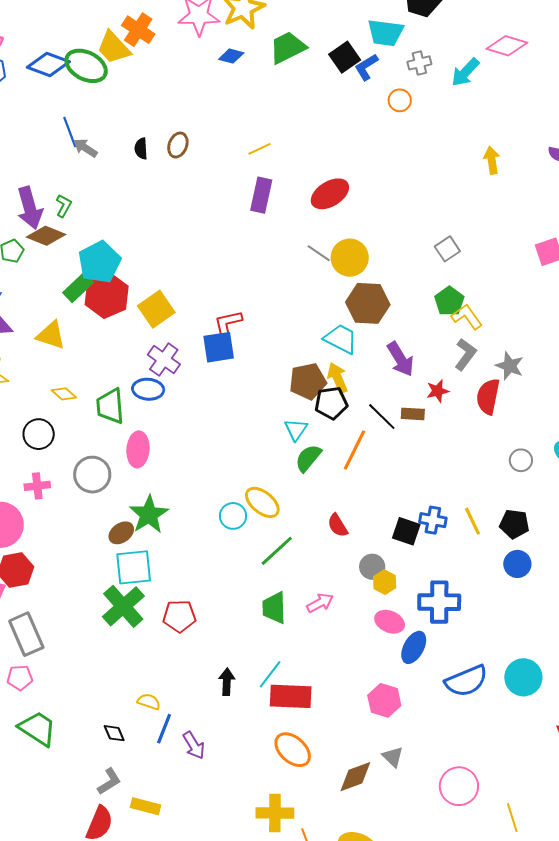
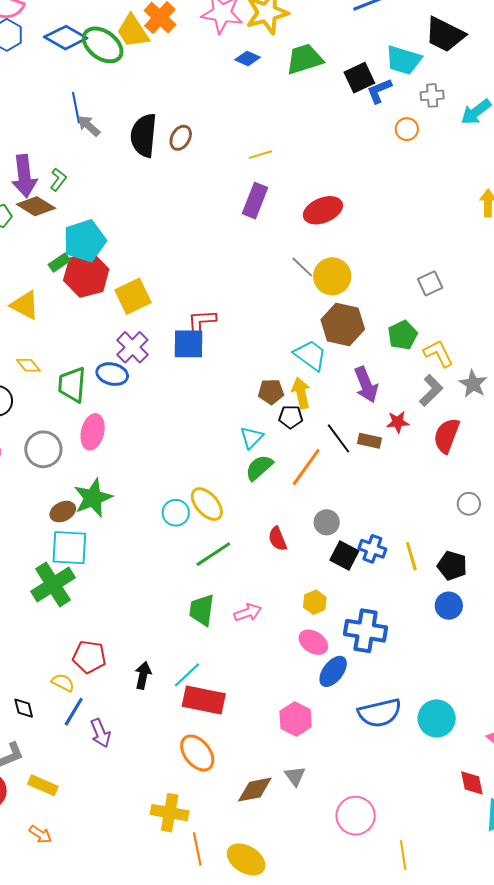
black semicircle: (141, 149) -> (144, 135), size x2.0
green rectangle: (78, 288) -> (59, 262), size x0.7
green pentagon: (449, 301) -> (403, 335), moved
gray star: (510, 366) -> (473, 384), moved
brown pentagon: (308, 381) -> (271, 392), size x0.7
black pentagon: (331, 403) -> (291, 417), size x0.7
gray circle: (372, 567) -> (327, 522), moved
red pentagon: (179, 616) -> (89, 657), moved

